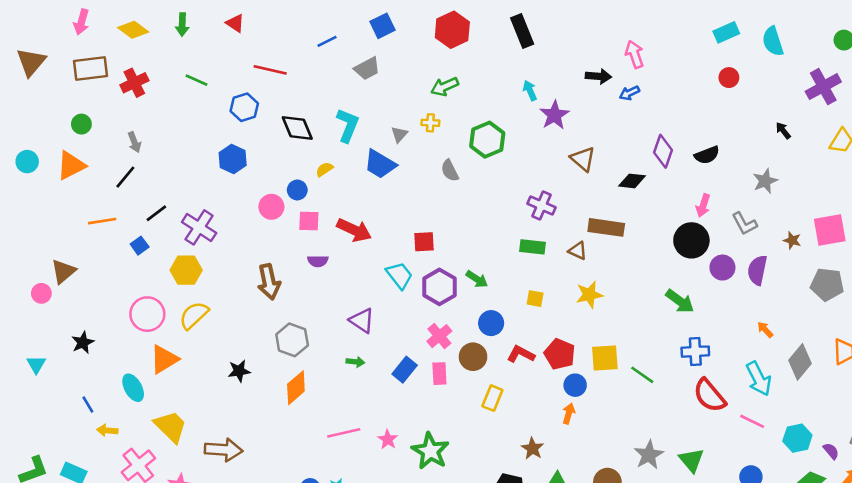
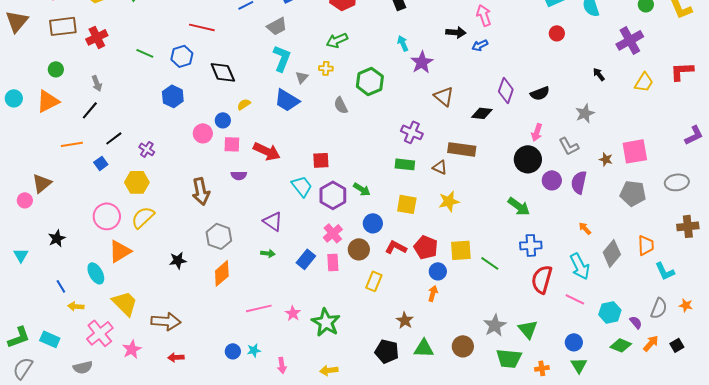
green line: (196, 80) -> (145, 53), moved
cyan L-shape: (348, 125) -> (282, 58), moved
purple cross: (199, 227) -> (147, 149), size x0.6
yellow square: (535, 299) -> (407, 204), size x1.5
red semicircle: (710, 395) -> (542, 279), turned 56

